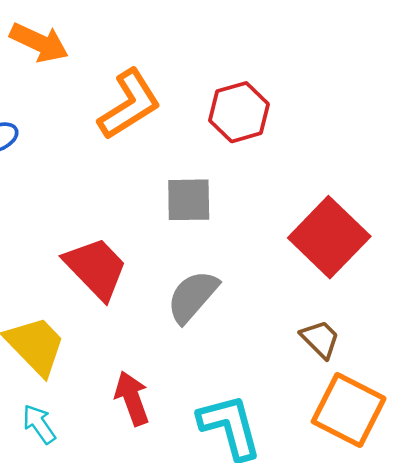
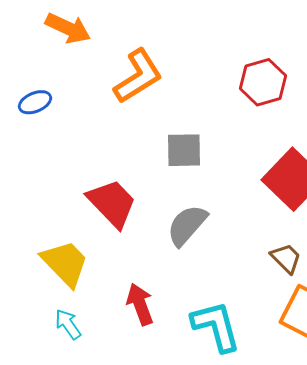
red hexagon: (239, 112) -> (263, 82), moved

